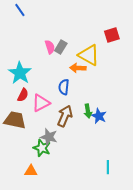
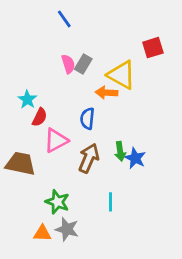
blue line: (20, 10) -> (64, 19), moved
cyan star: (20, 73) -> (27, 99), size x0.6
red semicircle: (23, 95) -> (40, 117), moved
gray star: (49, 137) -> (67, 229), moved
cyan line: (108, 167) -> (111, 202), moved

